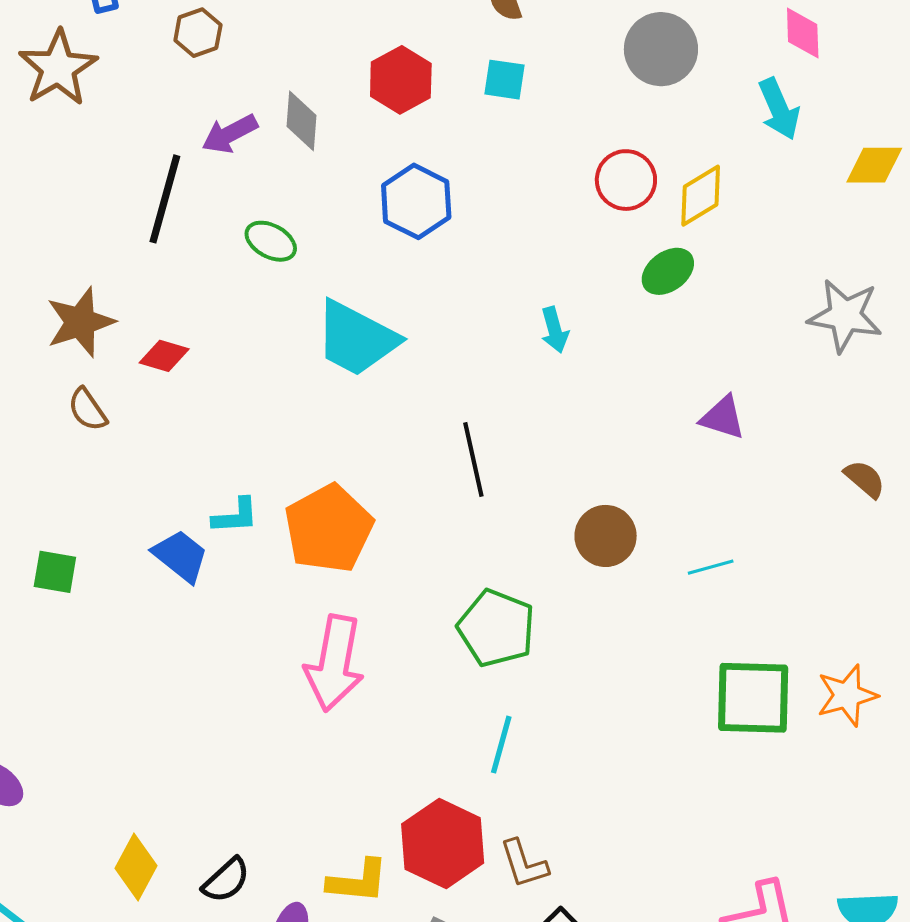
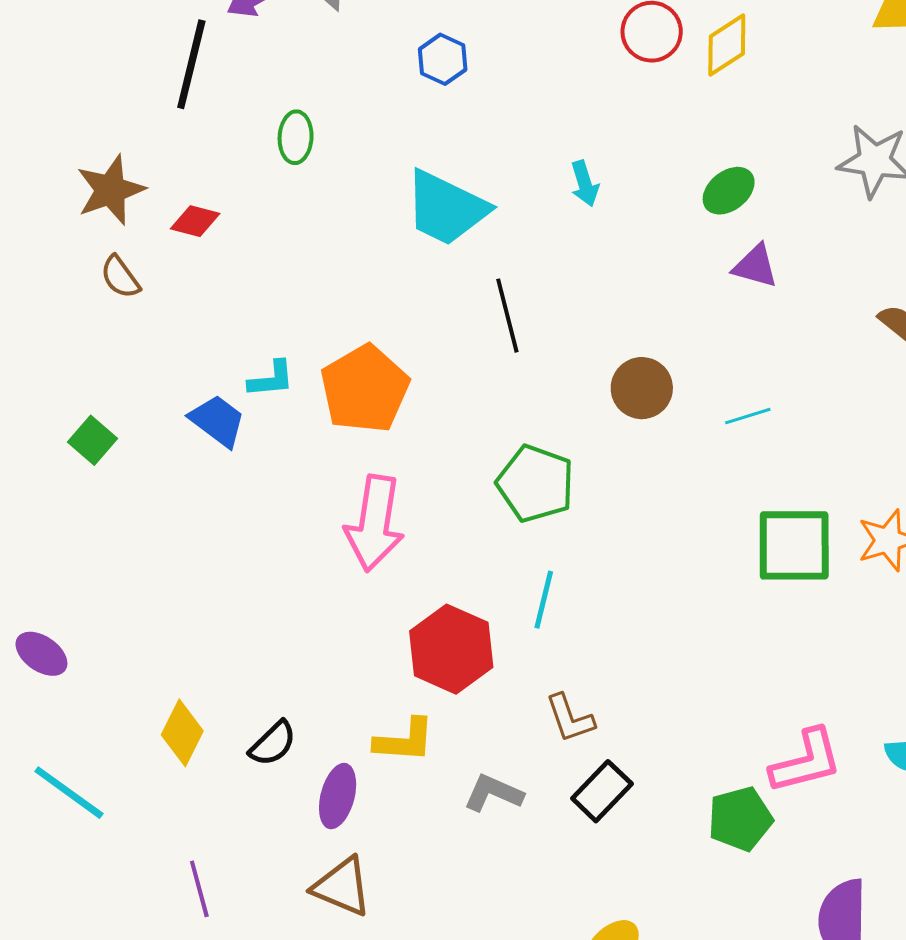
blue hexagon: (416, 201) -> (443, 59), size x0.7
green ellipse: (271, 241) -> (296, 137), moved, turned 66
green ellipse: (668, 271) -> (729, 191), moved
cyan trapezoid: (356, 338) -> (446, 208), moved
green square: (55, 572) -> (92, 440), turned 33
red hexagon: (443, 844) -> (451, 649), moved

